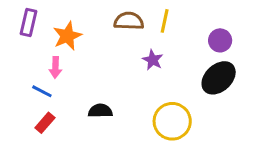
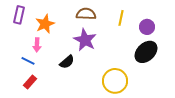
yellow line: (165, 21) -> (121, 18), moved
purple star: (153, 60) -> (85, 40), moved, size x1.6
black semicircle: (100, 111) -> (67, 62), moved, turned 140

